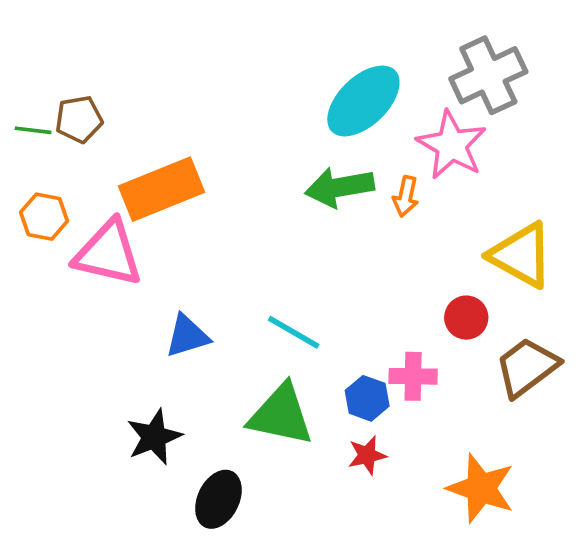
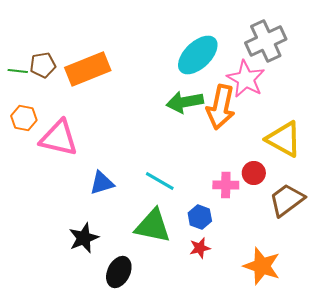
orange rectangle: (162, 189) -> (88, 69), moved
orange arrow: (406, 196) -> (221, 107), size x2.0
pink cross: (413, 376) -> (226, 185), moved

